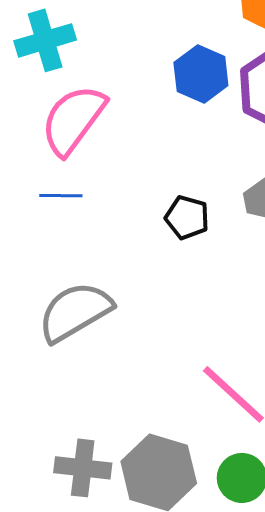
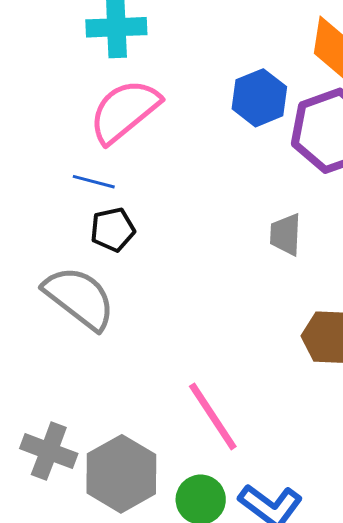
black pentagon: (187, 218) -> (113, 230), moved, turned 30
gray semicircle: (75, 312) -> (79, 298), turned 54

